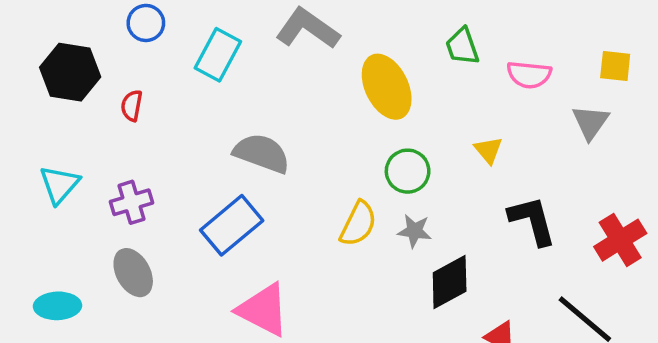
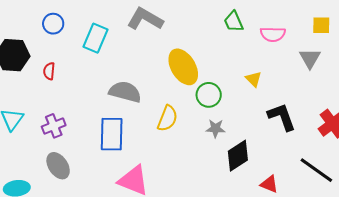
yellow ellipse: (387, 87) -> (183, 67), moved
yellow semicircle: (358, 224) -> (167, 118), moved
blue rectangle: (232, 225) -> (112, 134), turned -44

